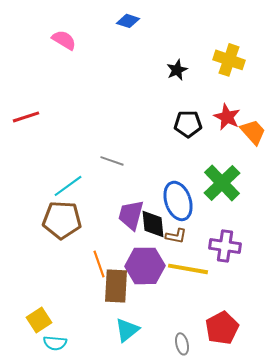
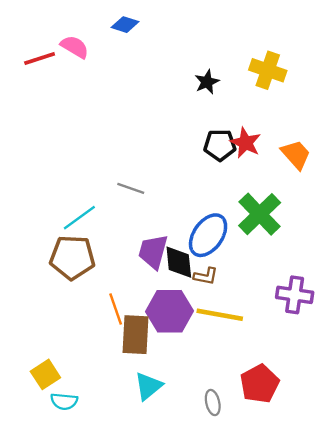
blue diamond: (128, 21) -> (125, 25), moved
red line: (26, 117) -> (40, 58), moved
red star: (227, 117) -> (246, 143), moved
blue ellipse: (178, 201) -> (208, 235), turned 54
purple cross: (225, 246) -> (295, 295), moved

